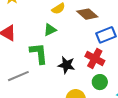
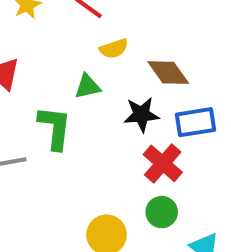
black star: (66, 65) -> (141, 114), moved, turned -30

